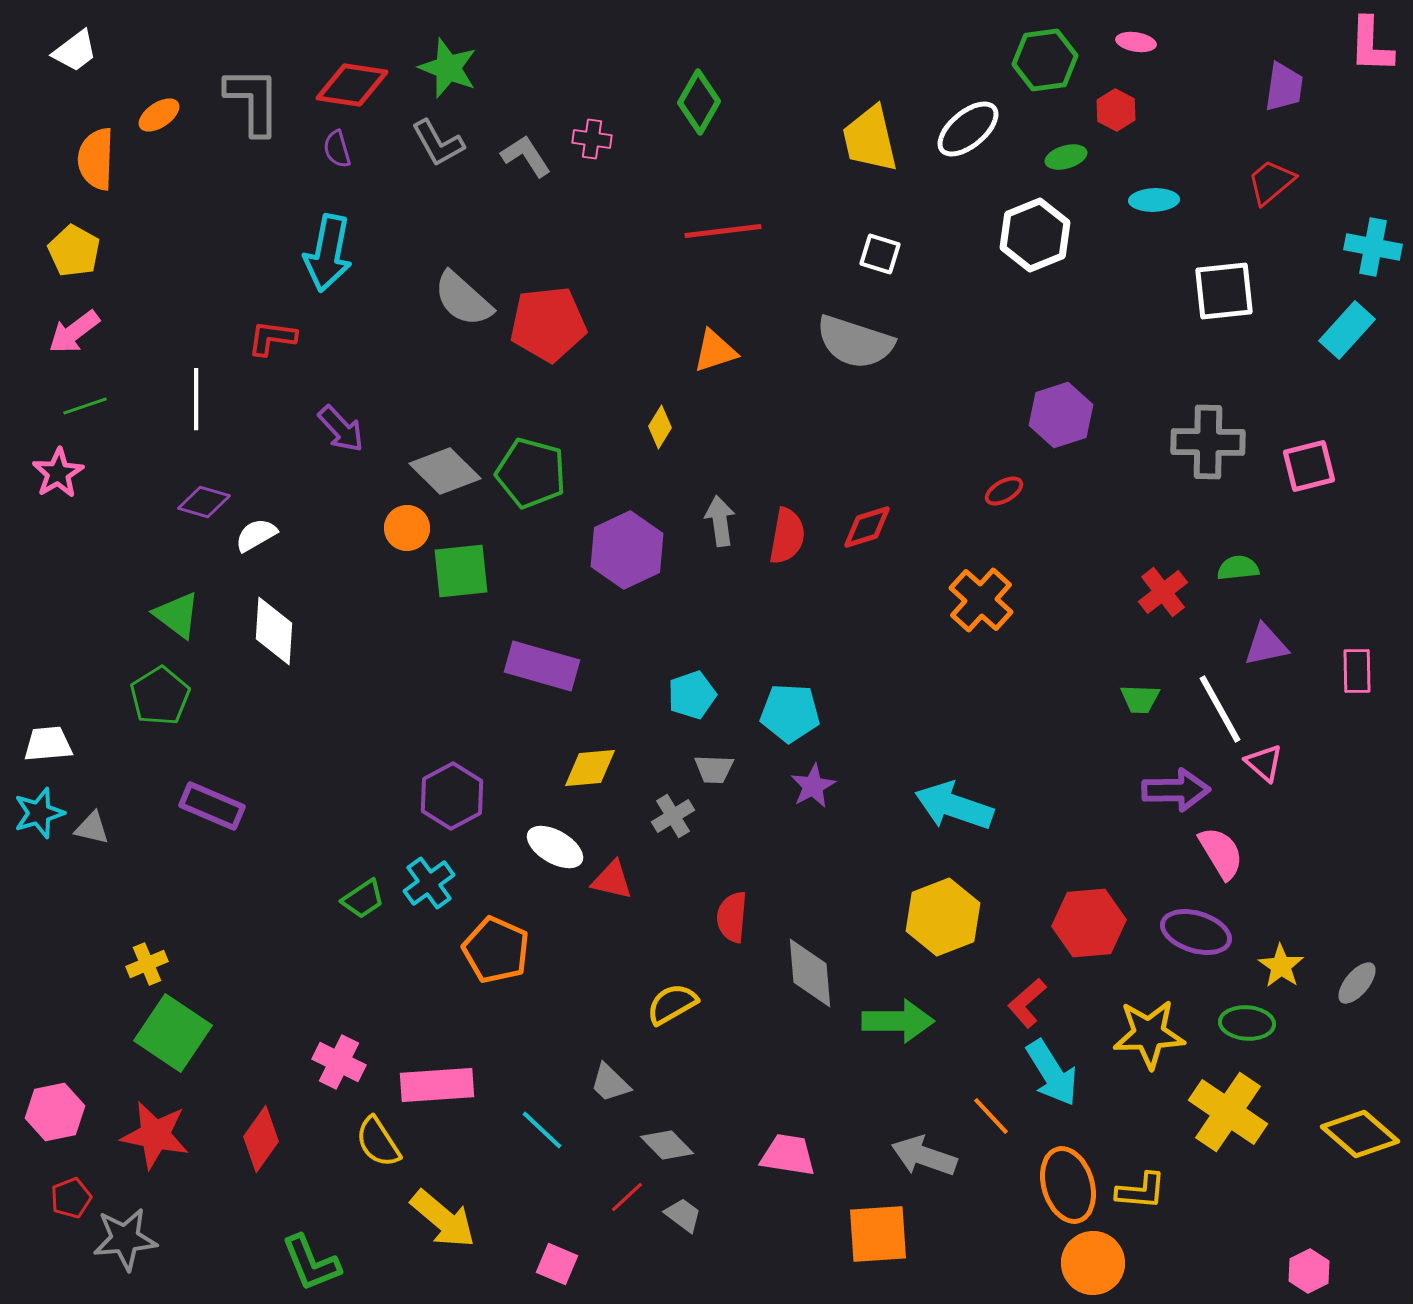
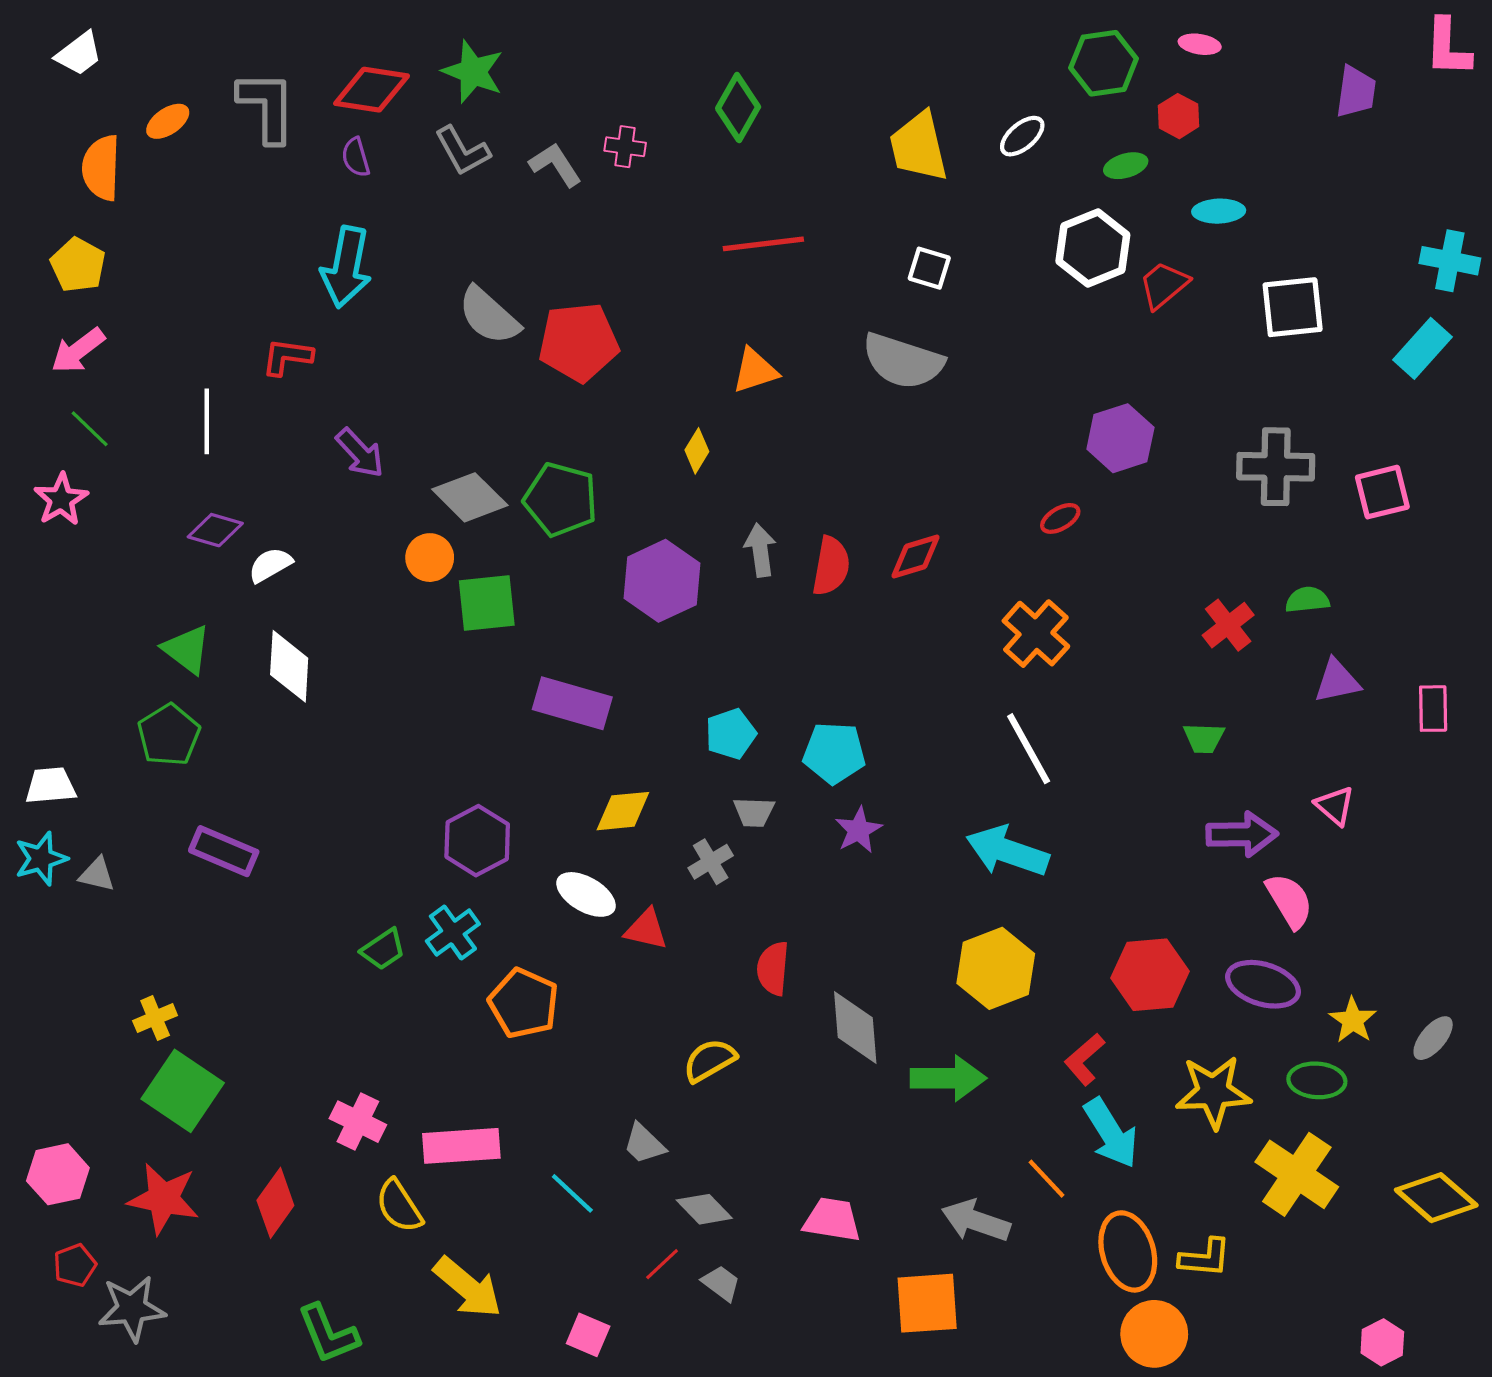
white ellipse: (968, 129) -> (1022, 136), size x0.7
red trapezoid: (1271, 182) -> (1164, 285), moved
green line: (85, 406) -> (90, 429), turned 63
white line: (1220, 709) -> (1029, 749), moved

